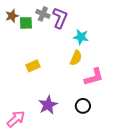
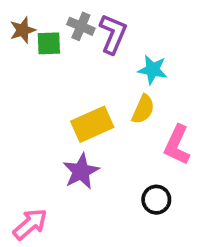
yellow rectangle: (33, 66) -> (92, 124), moved, size x1.5
pink L-shape: (94, 77) -> (177, 145), turned 130
purple star: (48, 105) -> (81, 171), moved

